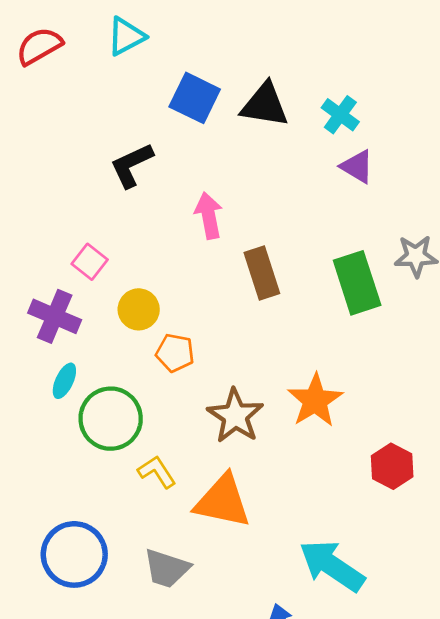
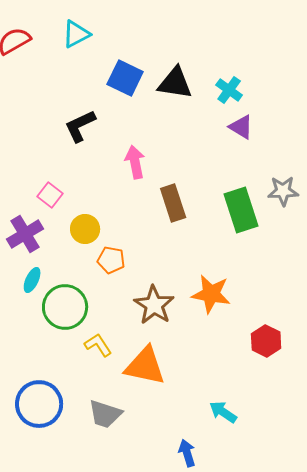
purple cross: (55, 316) -> (25, 234), turned 36
orange star: (315, 400) -> (211, 294), turned -30
cyan arrow: (332, 566) -> (223, 412), size x0.6

